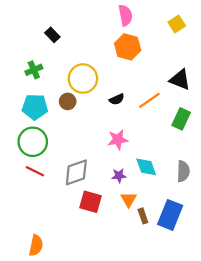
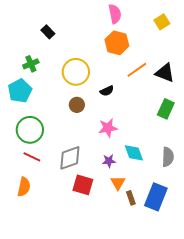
orange line: (149, 100) -> (137, 70), moved
brown circle: (68, 101) -> (77, 105), moved
cyan pentagon: (35, 107) -> (20, 91), moved, turned -30
orange semicircle: (36, 245) -> (24, 187), moved

